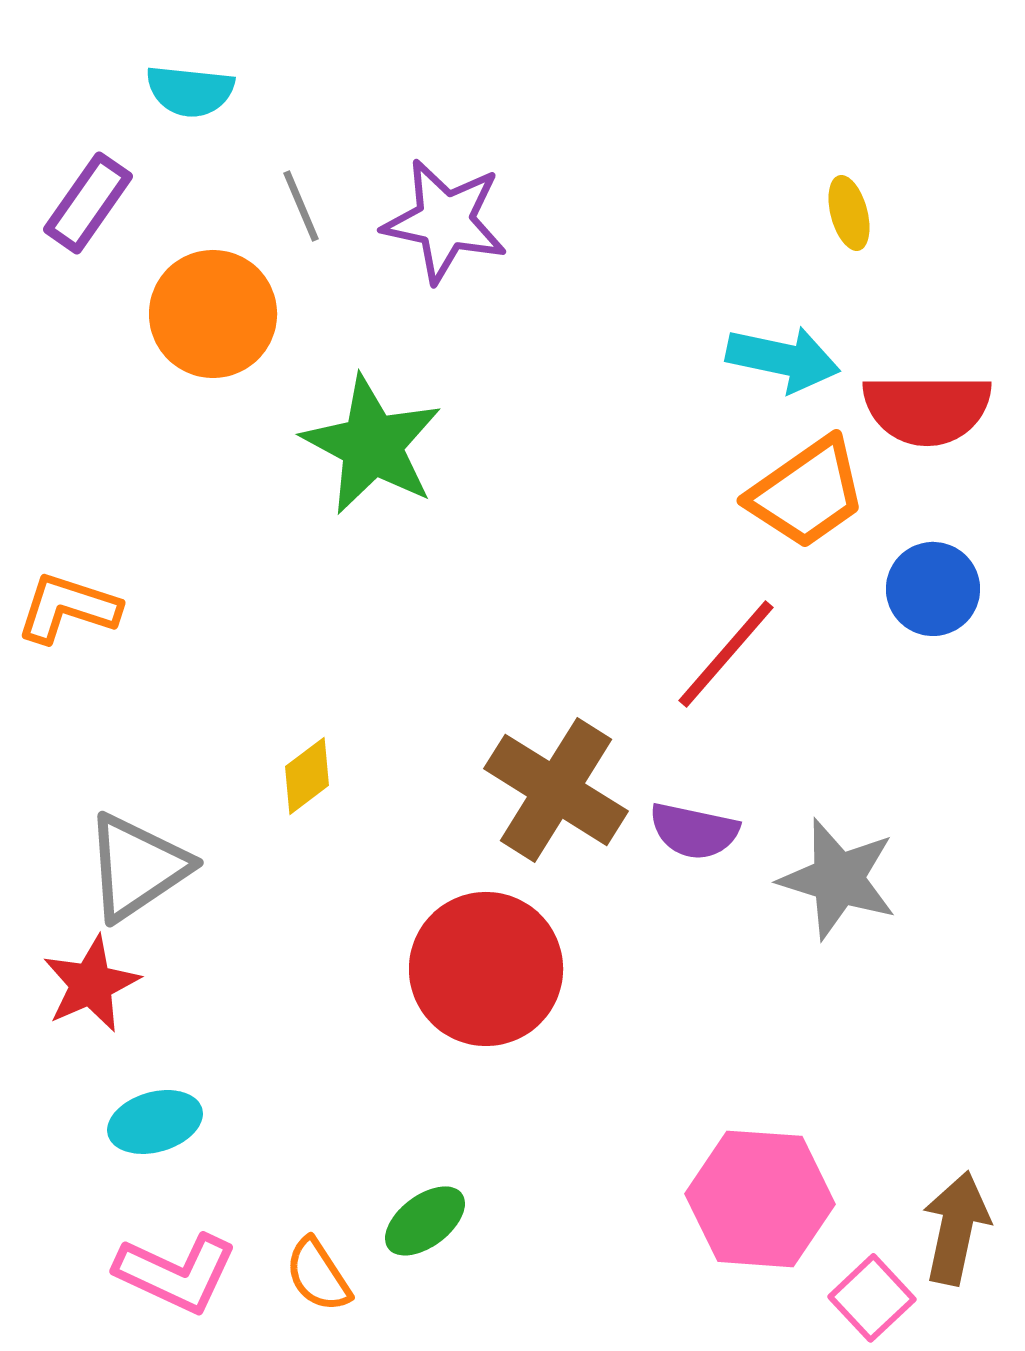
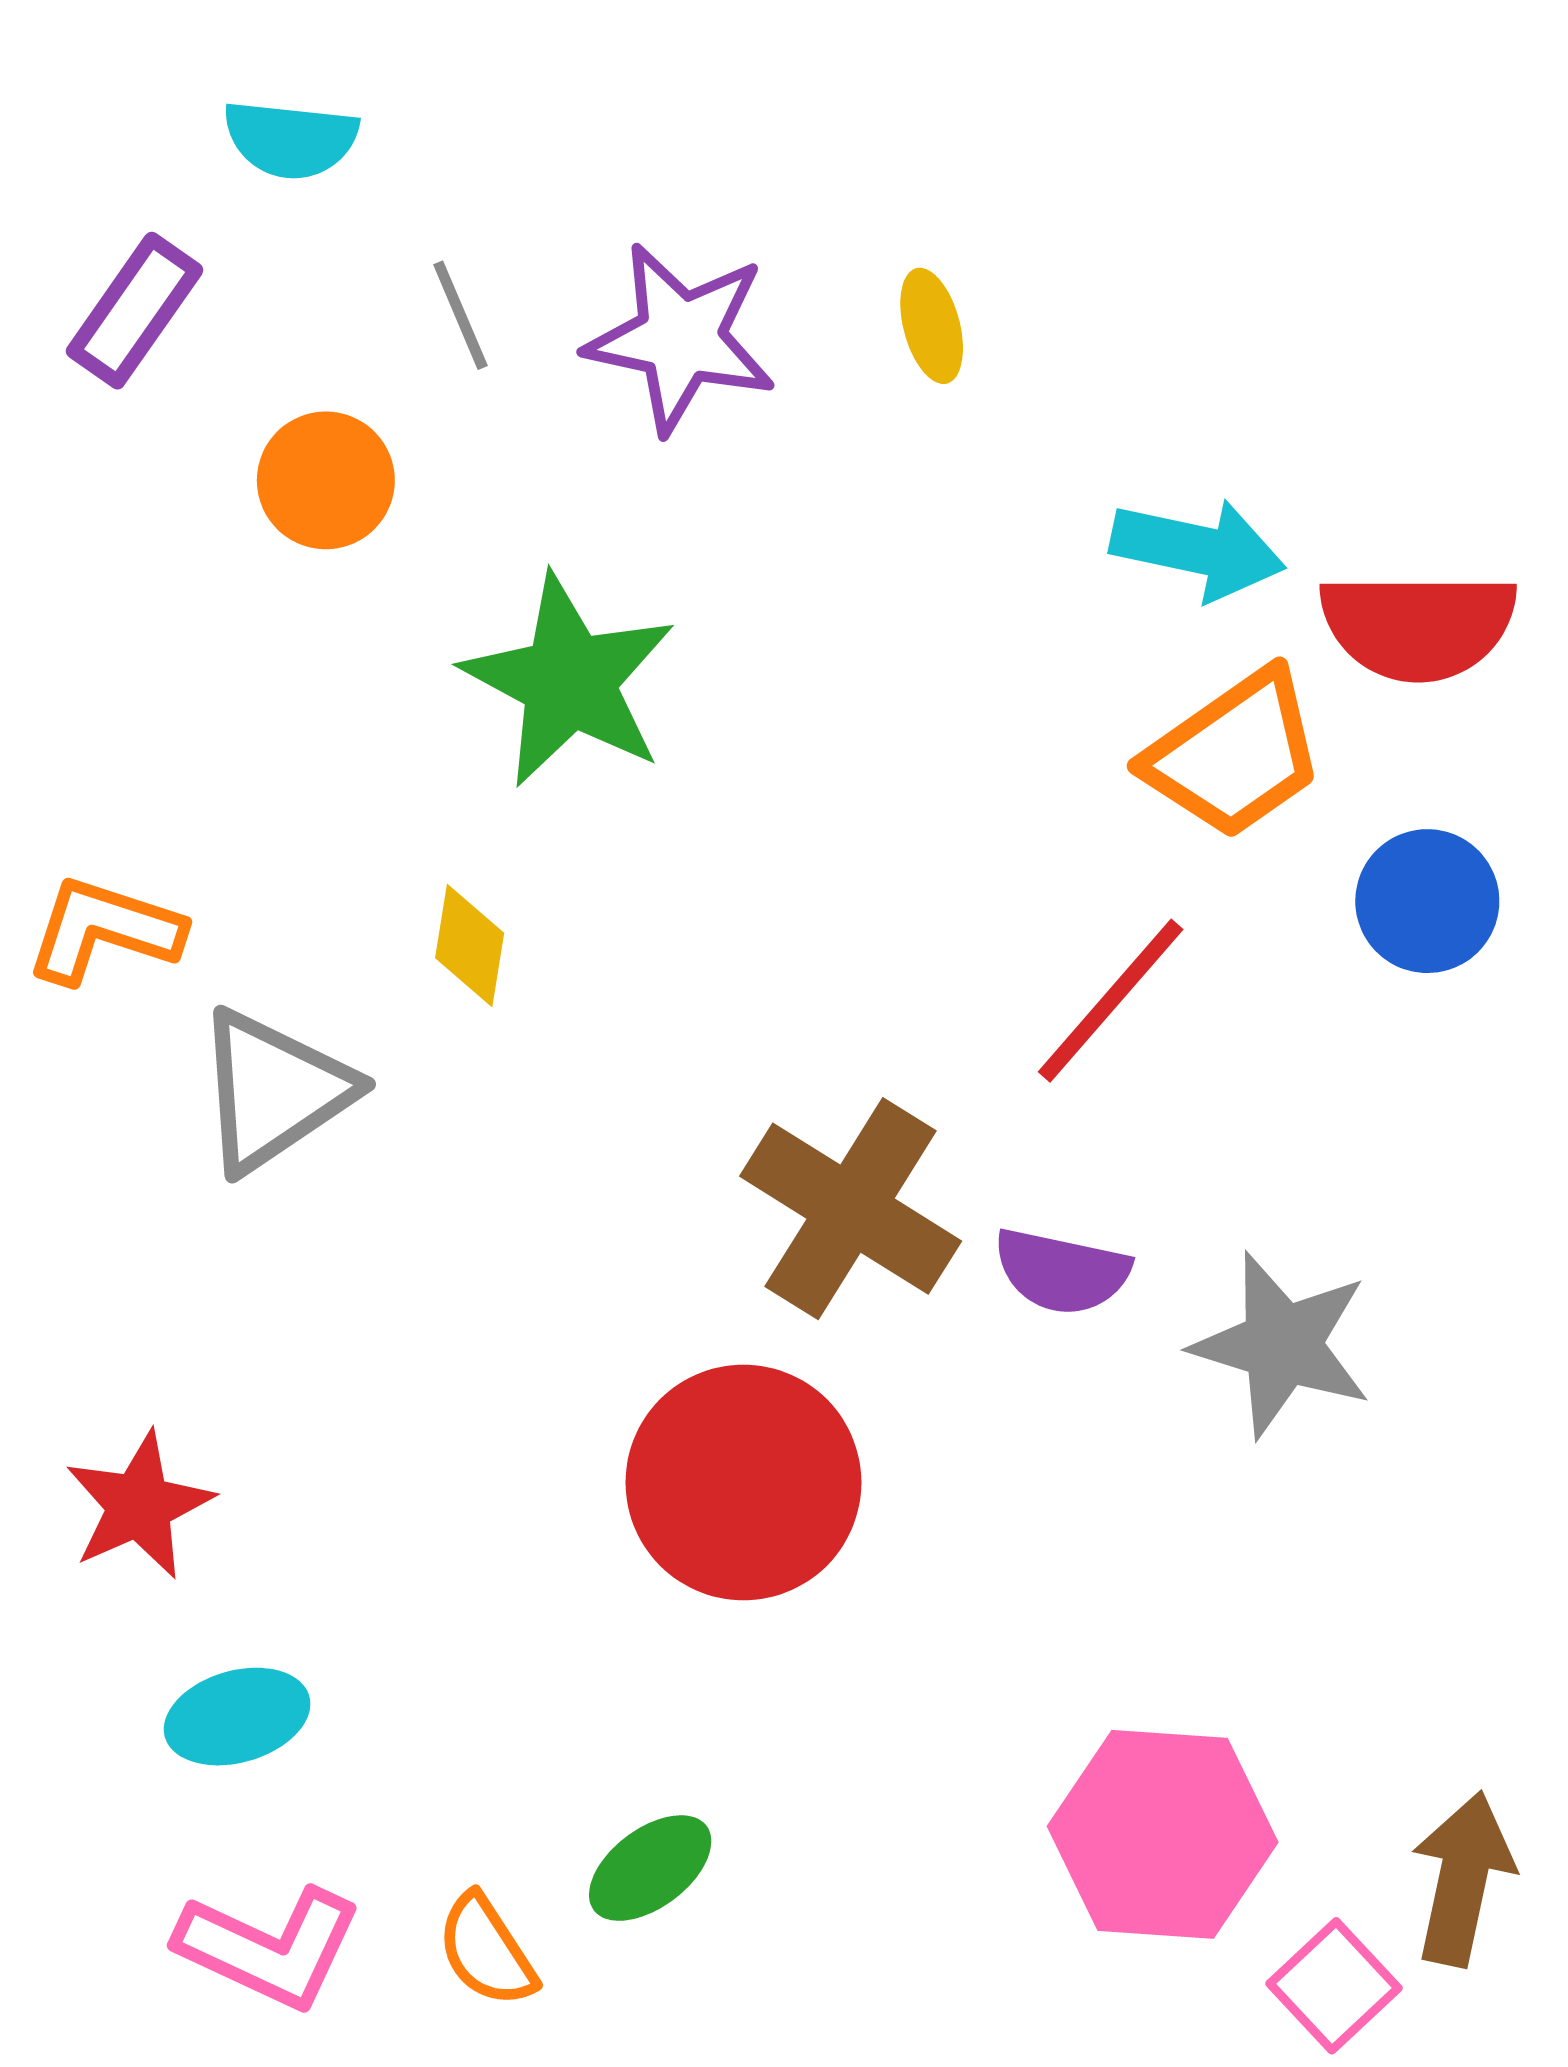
yellow ellipse: (849, 213) -> (932, 326), moved
orange circle: (213, 314) -> (326, 480), size x0.7
yellow diamond: (307, 776) -> (470, 945), moved, turned -44
gray triangle: (137, 867) -> (274, 1091), moved

